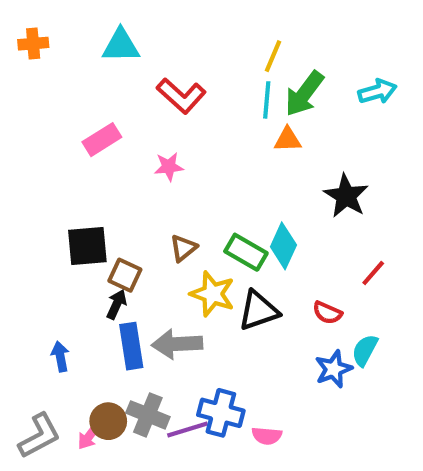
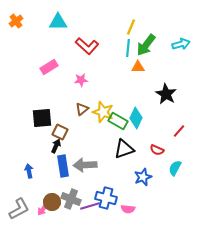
orange cross: (33, 44) -> (16, 21), turned -32
brown triangle: (183, 248) -> (82, 109), moved
yellow star: (213, 294) -> (103, 112), moved
blue star: (334, 369) -> (143, 177), moved

